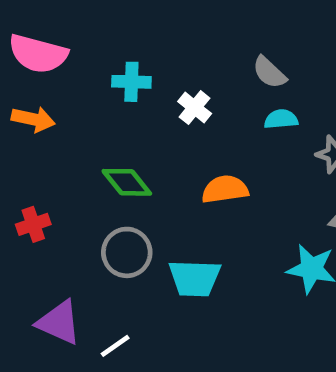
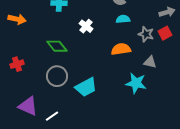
white cross: (195, 108) -> (86, 26), moved
orange semicircle: (225, 189) -> (121, 49), moved
cyan trapezoid: (195, 278) -> (86, 87), turned -30

